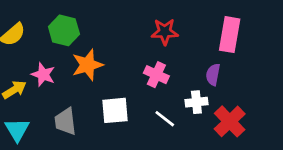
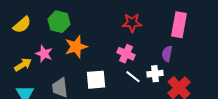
white line: (165, 119) -> (133, 77), moved

